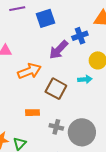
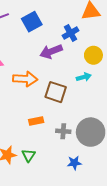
purple arrow: (59, 50) -> (51, 51), turned 35
orange arrow: (29, 71) -> (25, 79), turned 35

